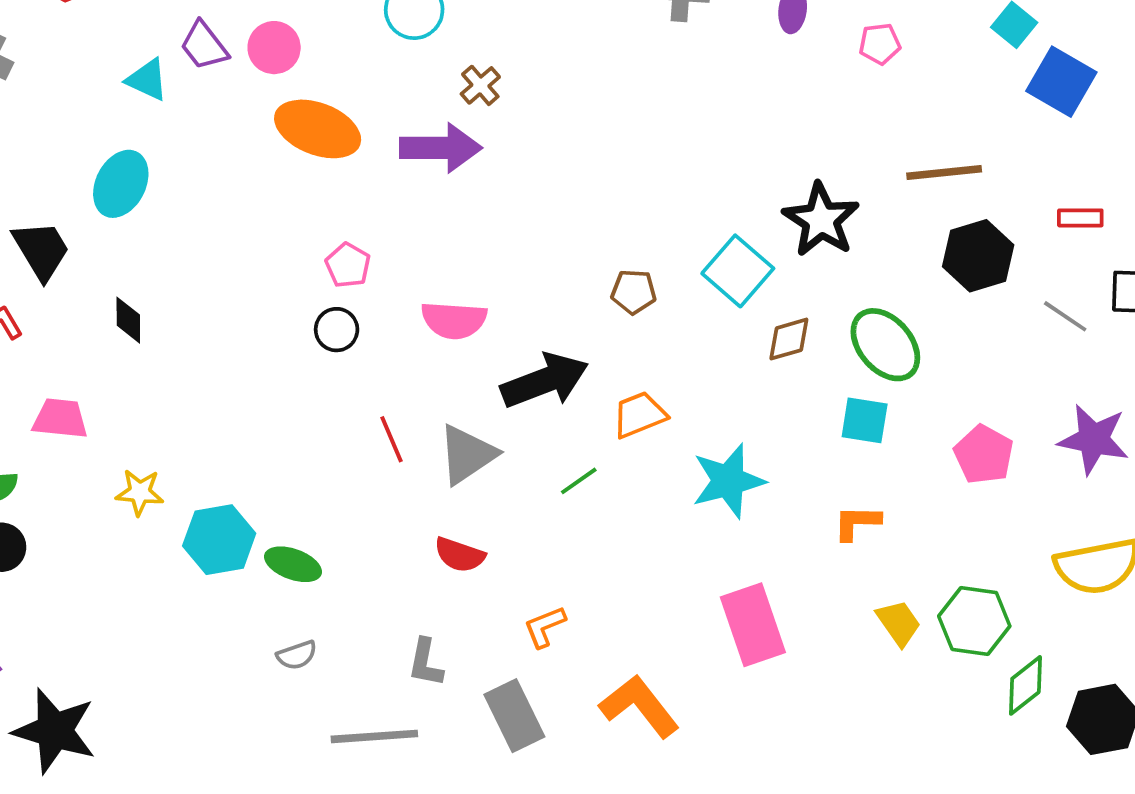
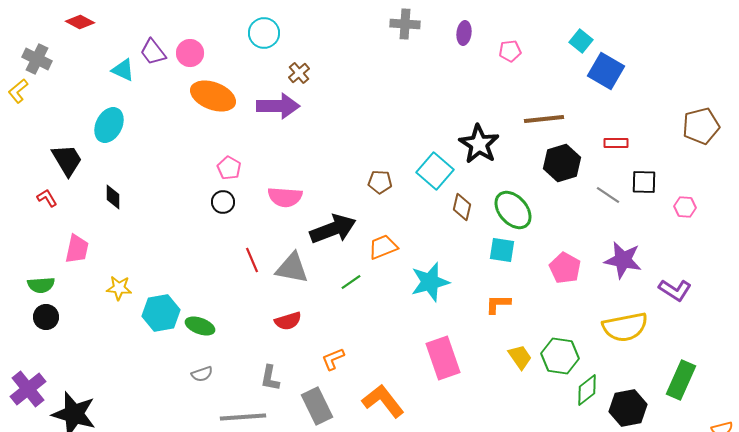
brown diamond: (789, 339) -> (462, 207), turned -60
pink trapezoid: (60, 419) -> (77, 249), turned 96
gray triangle: (467, 454) -> (292, 268), turned 45
red semicircle: (460, 555) -> (288, 321), turned -36

